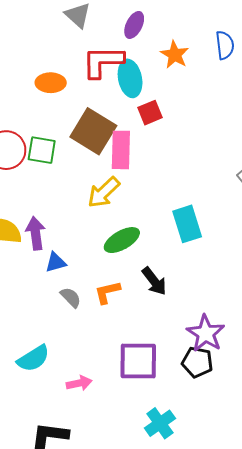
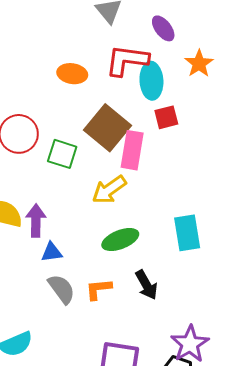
purple ellipse: (134, 25) -> (163, 28), turned -72
green square: (42, 150) -> (62, 154), moved
gray semicircle: (71, 297) -> (62, 289), size x1.4

